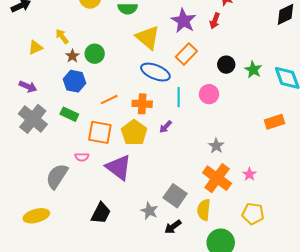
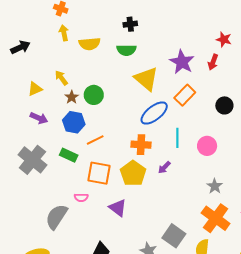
blue ellipse: (155, 72) -> (154, 113), turned -60
purple arrow: (28, 87) -> (39, 118), moved
pink circle: (209, 94) -> (207, 146), moved
orange line: (109, 100) -> (95, 140), moved
purple triangle: (119, 167) -> (118, 208), size x0.7

